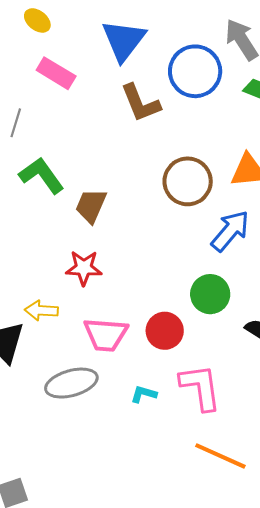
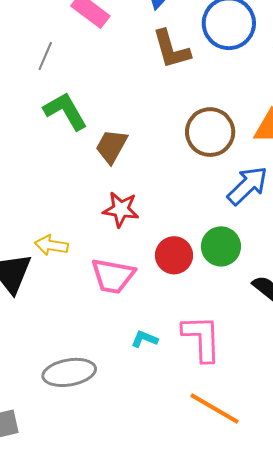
red star: (84, 268) -> (121, 209), moved
red circle: (165, 331) -> (174, 255), moved
gray ellipse: (71, 383) -> (69, 372), moved

